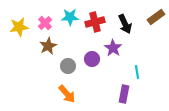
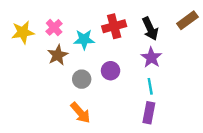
cyan star: (70, 17) -> (84, 39), moved
purple star: (113, 48) -> (151, 57), moved
cyan line: (137, 72) -> (150, 86), moved

